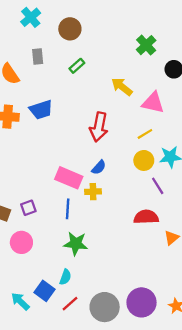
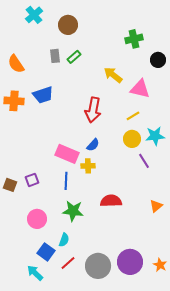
green cross: (146, 45) -> (134, 39), turned 30
gray rectangle: (38, 57) -> (55, 56), moved
red semicircle: (146, 217) -> (111, 201), moved
pink circle: (21, 242) -> (37, 219), moved
cyan arrow: (20, 301) -> (35, 273), moved

